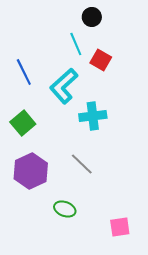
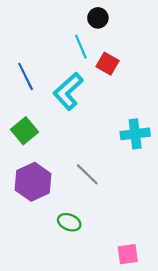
cyan cross: (93, 116) -> (135, 134), moved
pink square: (120, 227) -> (128, 254), moved

